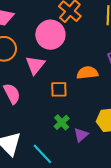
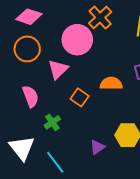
orange square: (59, 89) -> (80, 97), turned 30
green cross: (62, 122) -> (52, 122), moved

